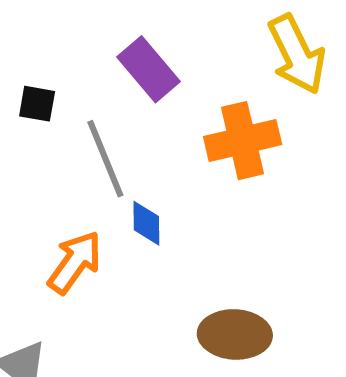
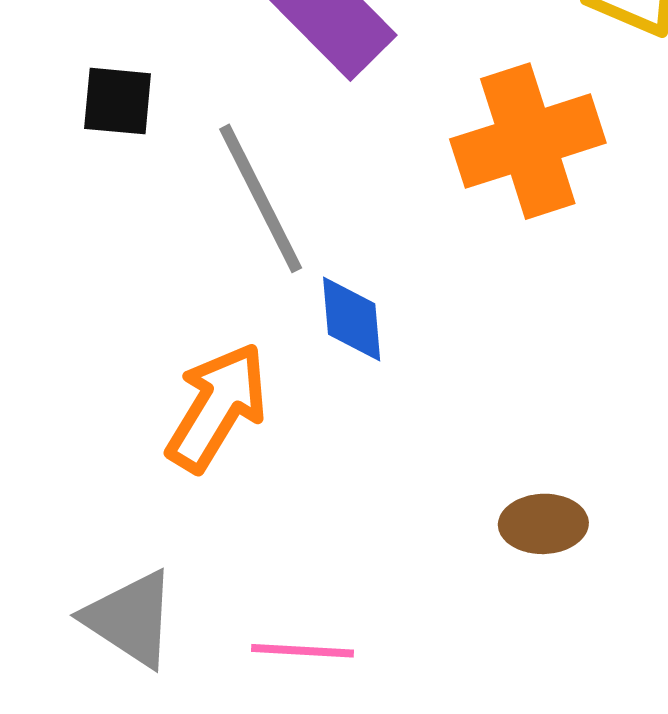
brown ellipse: (235, 334) -> (543, 524), size x0.6

